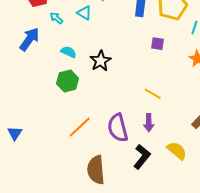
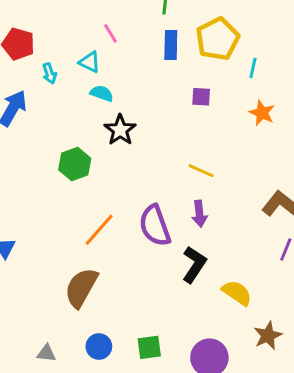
cyan arrow: (56, 18) -> (49, 73), turned -144
cyan semicircle: (69, 52) -> (102, 93), moved
yellow semicircle: (177, 151) -> (237, 293), moved
brown semicircle: (96, 170) -> (81, 288), moved, turned 40

